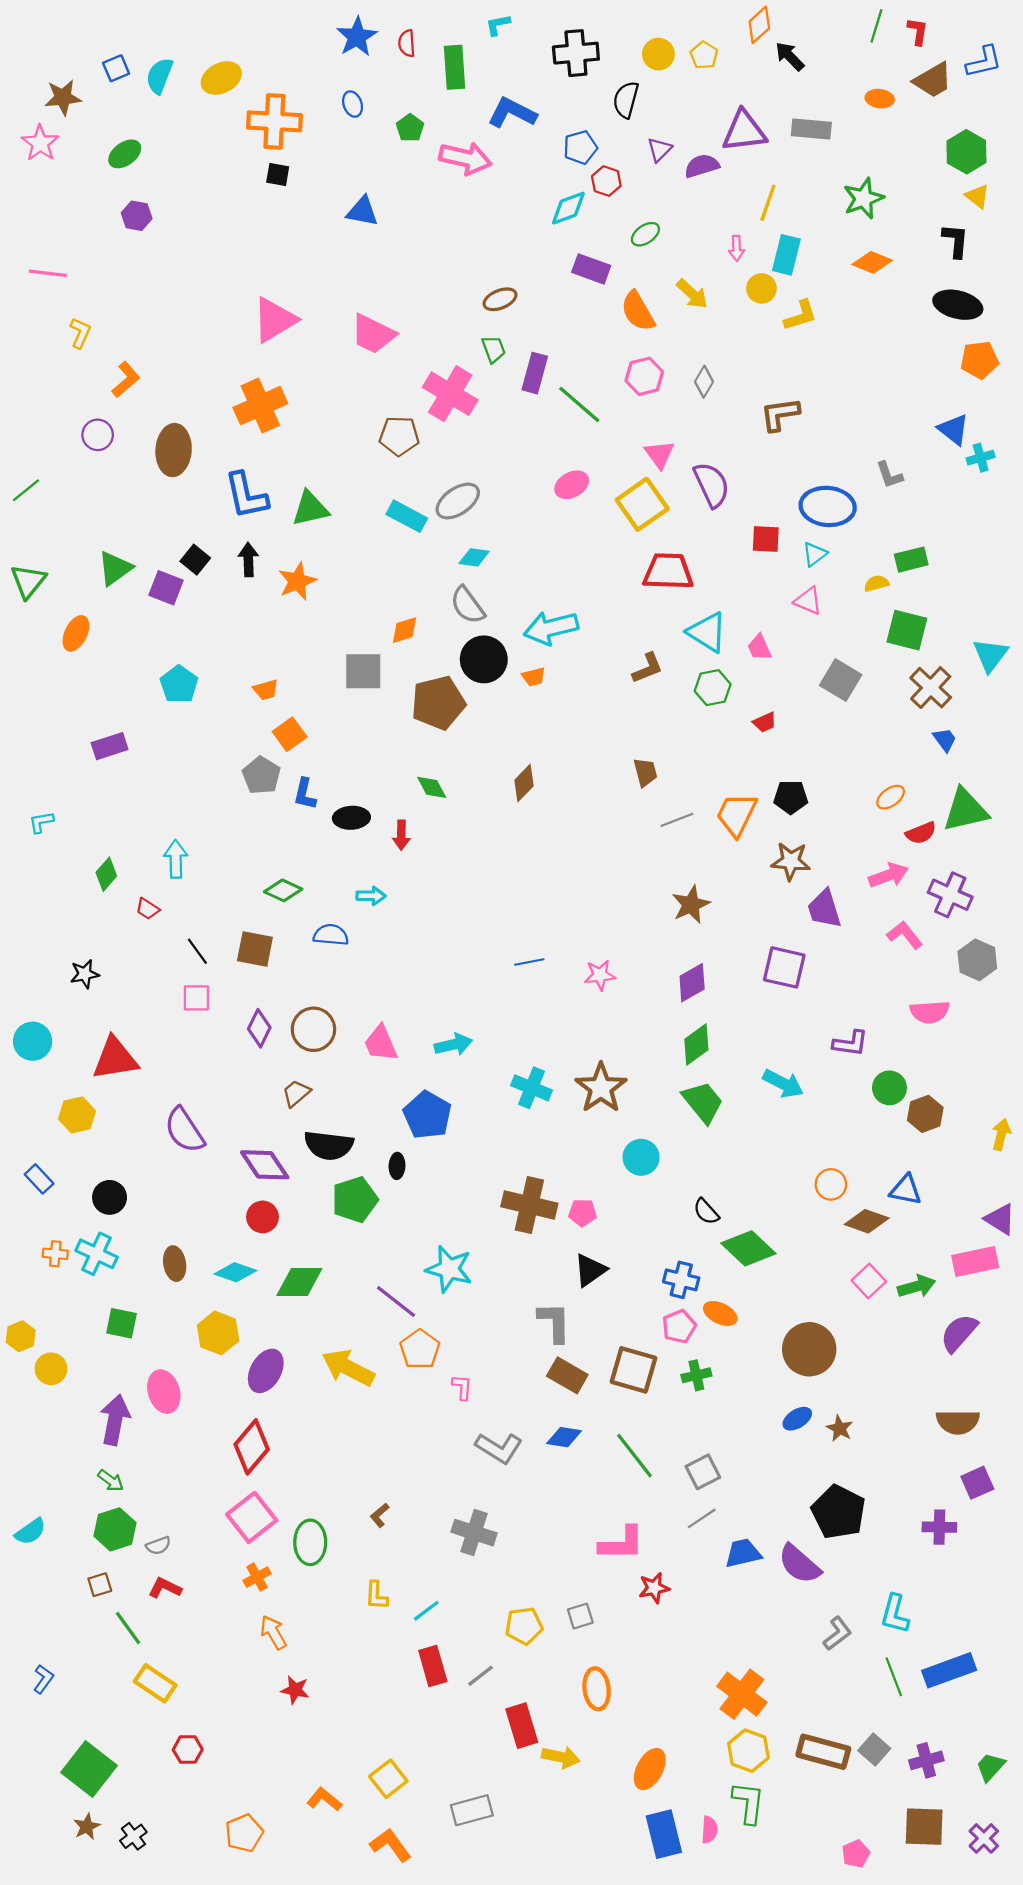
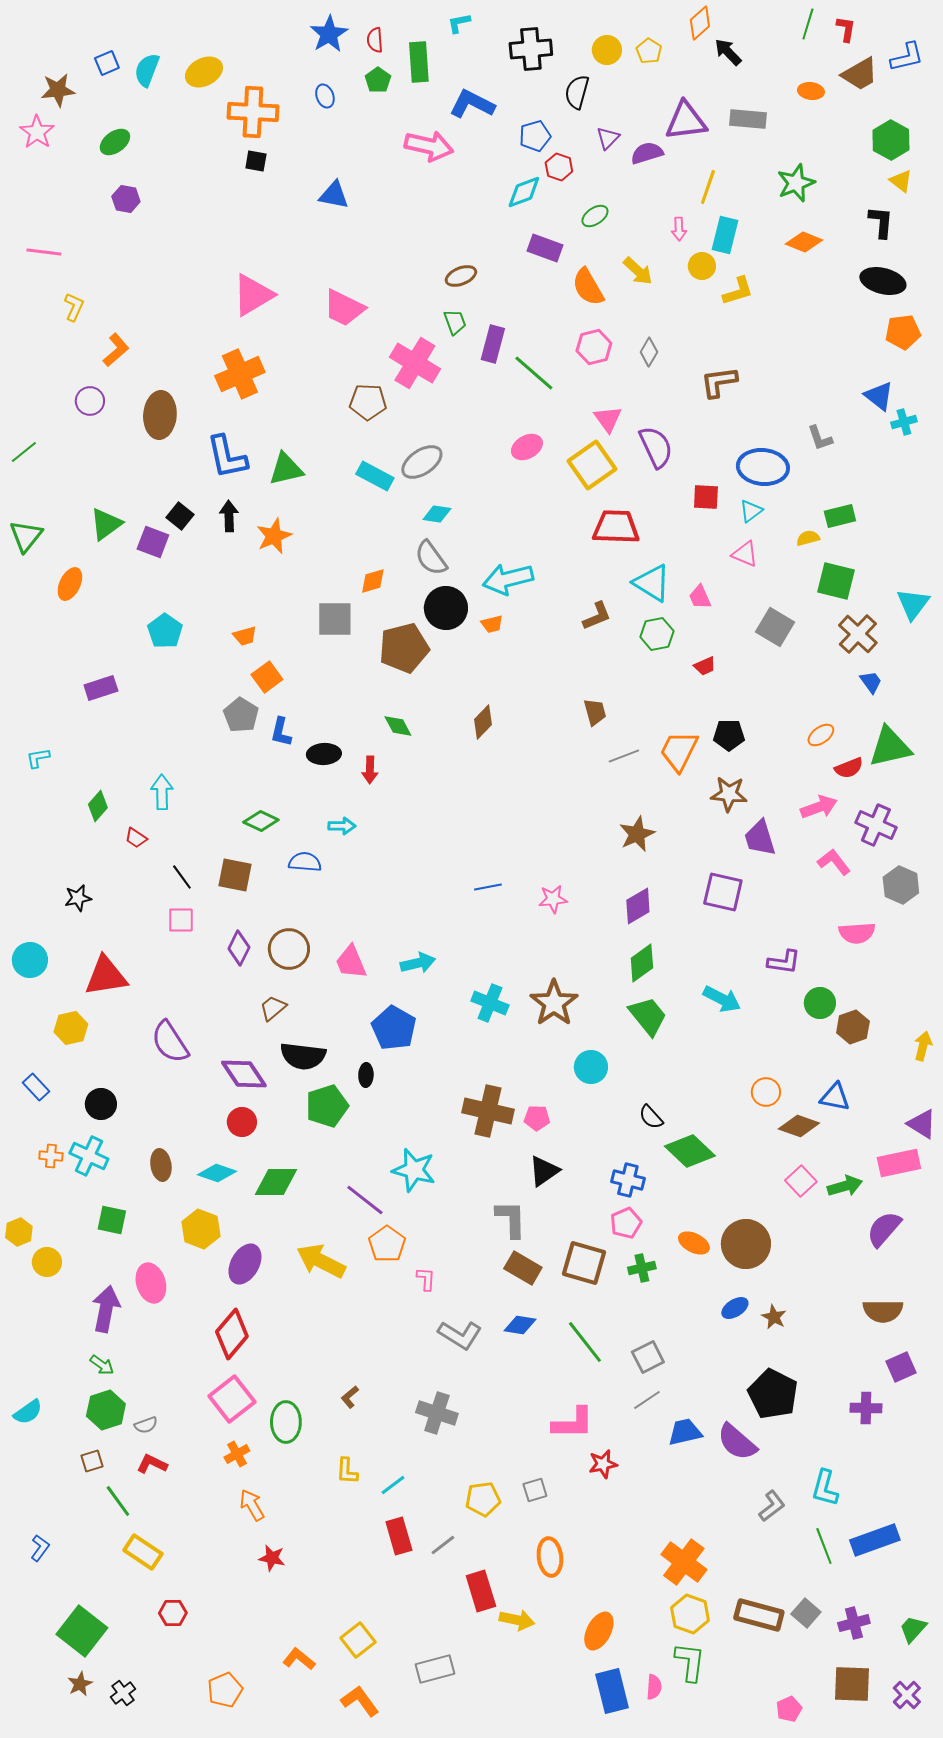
green pentagon: (410, 128) -> (378, 80), moved
orange ellipse: (720, 1313) -> (694, 1243), moved

